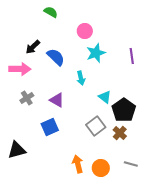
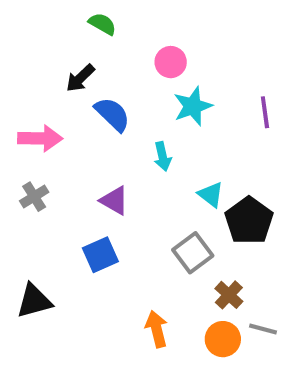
black arrow: (33, 47) -> (80, 78), moved
gray cross: (27, 98) -> (34, 197), moved
brown cross: (120, 133) -> (229, 295), moved
orange circle: (101, 168) -> (223, 339), moved

